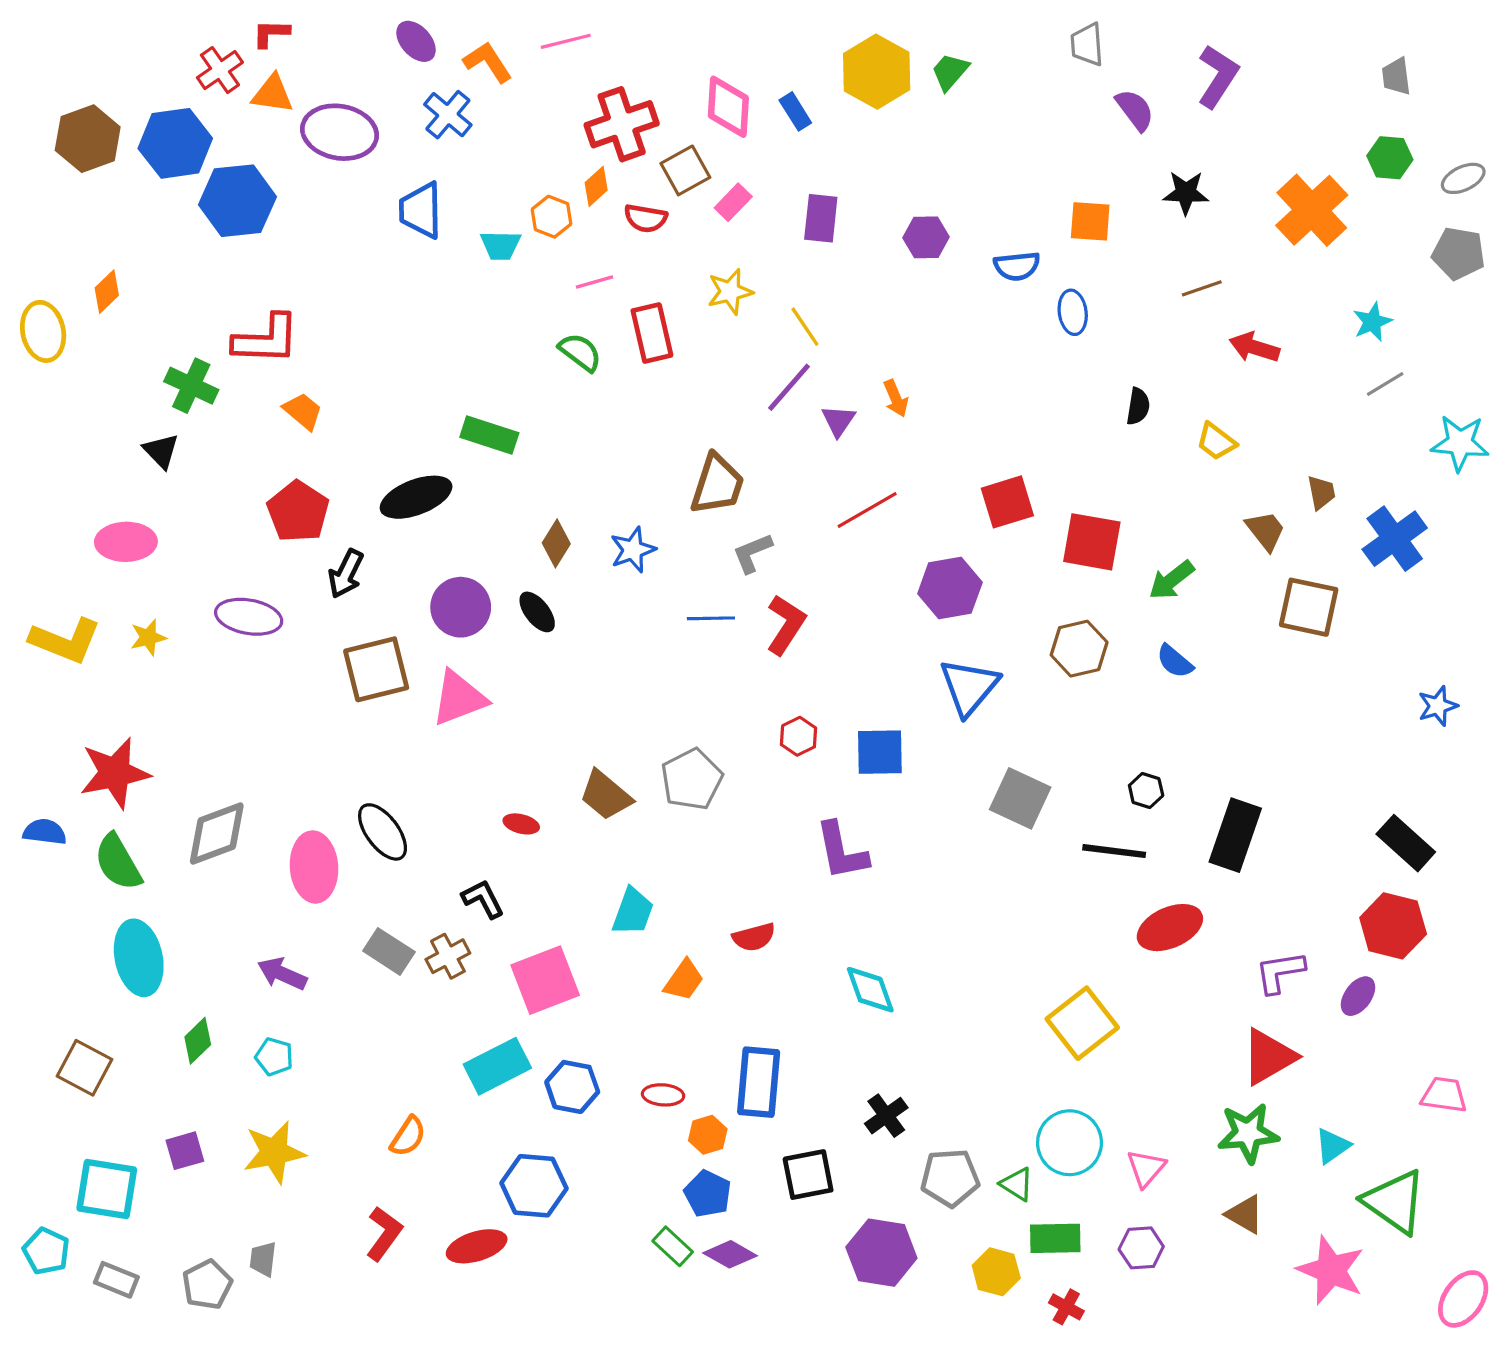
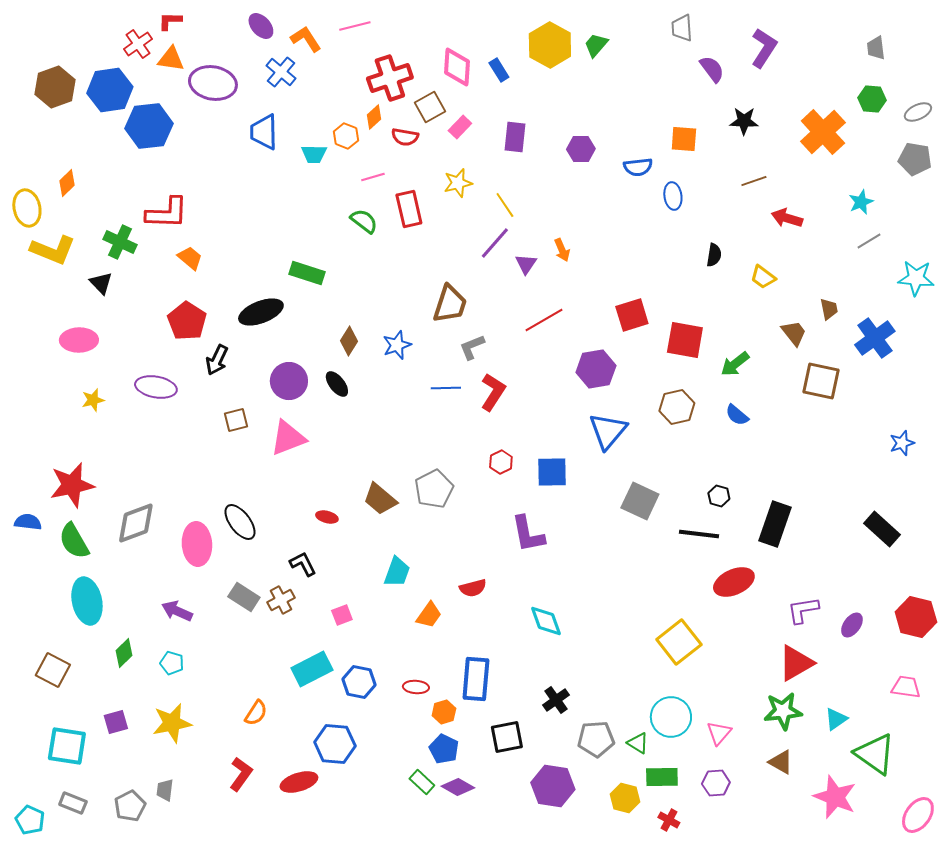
yellow L-shape: (65, 641) -> (53, 250), moved
brown square: (376, 669) -> (236, 420), size x0.6
red hexagon: (1393, 926) -> (916, 617), moved
pink square: (545, 980) -> (342, 615), size x0.5
cyan pentagon: (46, 1251) -> (30, 820), moved

